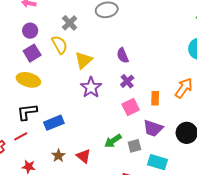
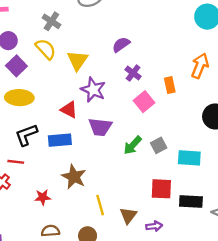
purple semicircle: (123, 55) -> (121, 45), turned 91
blue rectangle: (54, 123) -> (60, 140), turned 30
purple trapezoid: (153, 128) -> (100, 127), moved
red line: (21, 136) -> (16, 162), moved, turned 48
brown star: (58, 156) -> (74, 177), size x1.5
red triangle: (84, 156) -> (69, 110), moved

